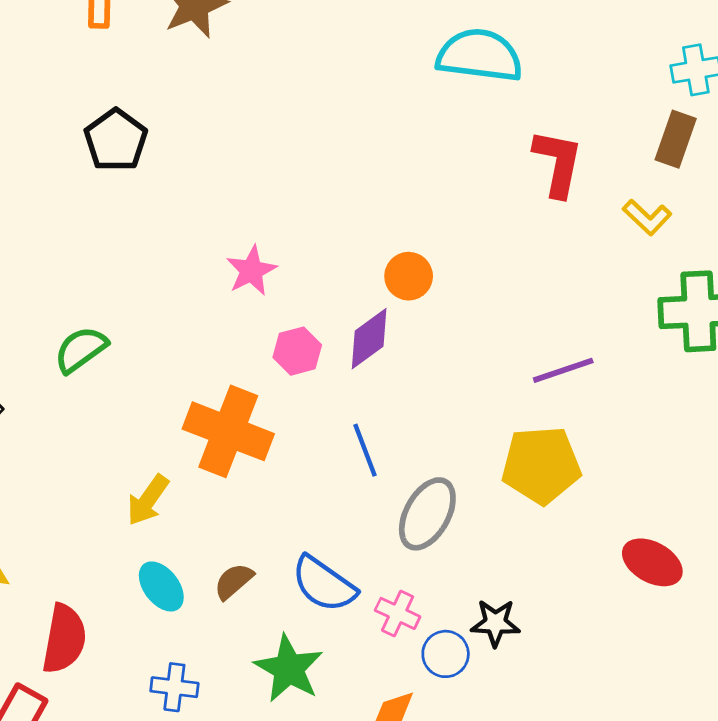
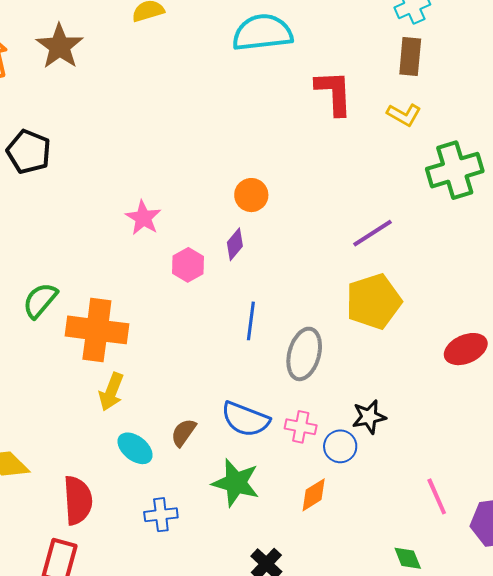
purple diamond: (369, 339) -> (235, 244), size x0.7
orange cross: (228, 431) -> (97, 330), moved
blue line: (365, 450) -> (251, 321), turned 42
red ellipse: (652, 562) -> (466, 349), turned -39

